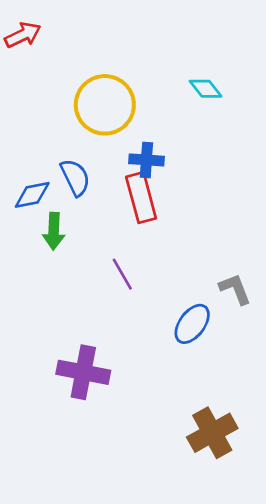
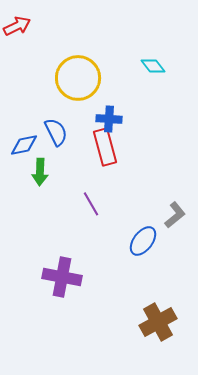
gray L-shape: (235, 289) -> (175, 215), turned 72

